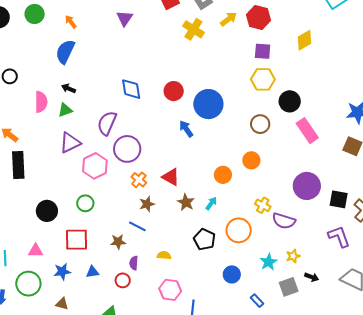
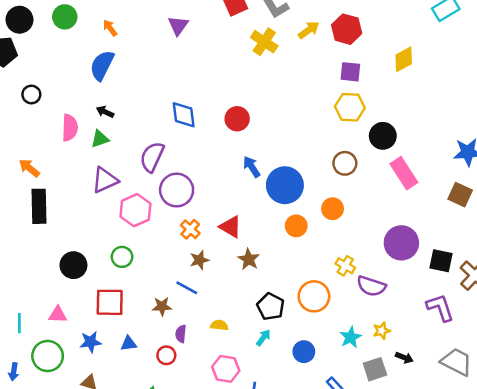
blue circle: (208, 104) -> (285, 185), moved
cyan arrow: (211, 203) -> (263, 338), moved

